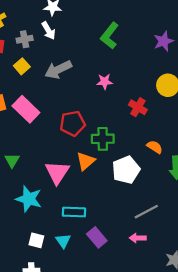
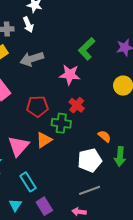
green L-shape: (110, 36) -> (87, 49), moved
pink star: (105, 82) -> (70, 75), size x1.5
red cross: (138, 107) -> (77, 105), moved
white pentagon: (126, 170) -> (90, 160), moved
cyan rectangle: (74, 212) -> (28, 182), turned 48

